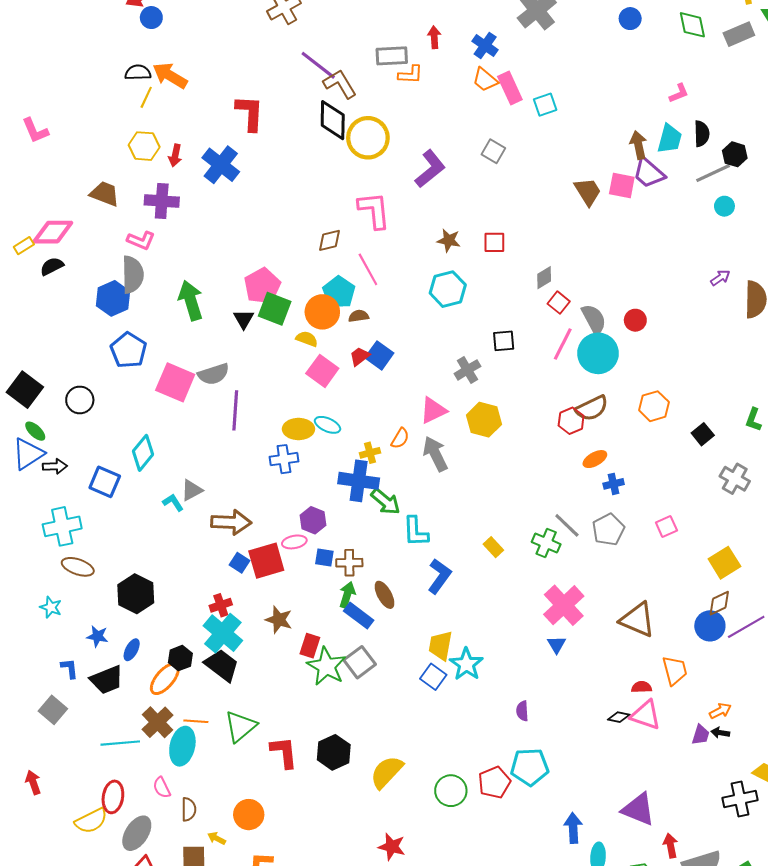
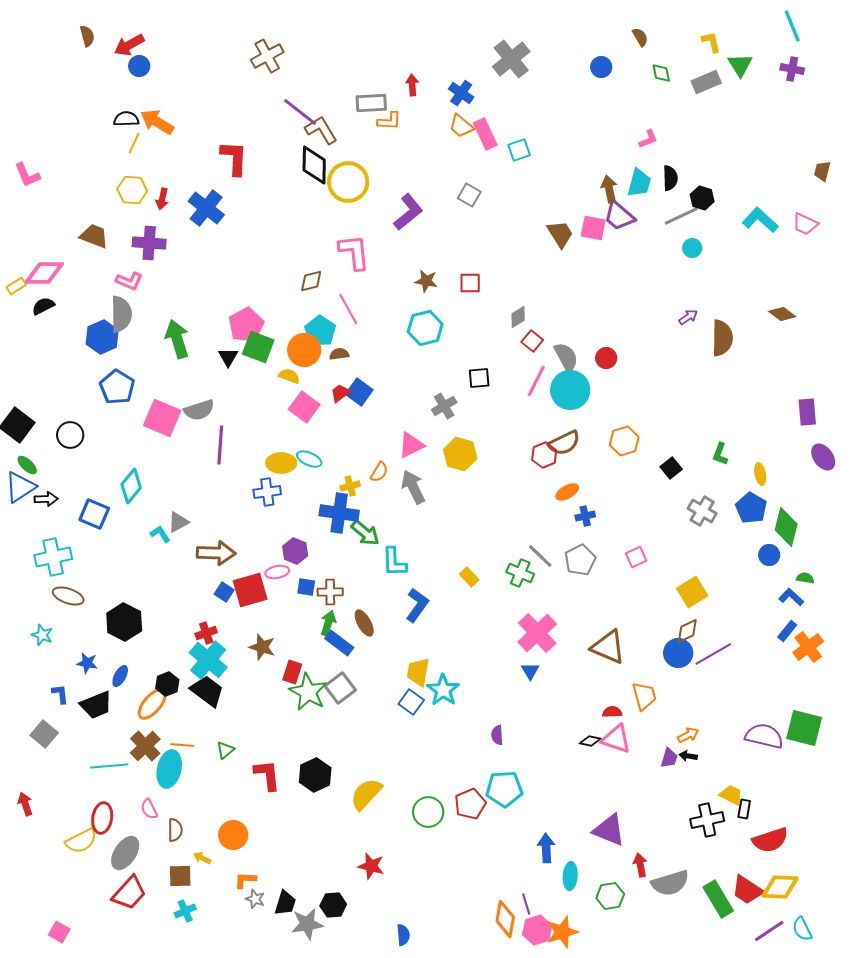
green diamond: (692, 25) -> (661, 73), size x0.7
green triangle: (240, 726) -> (225, 750), size x0.6

